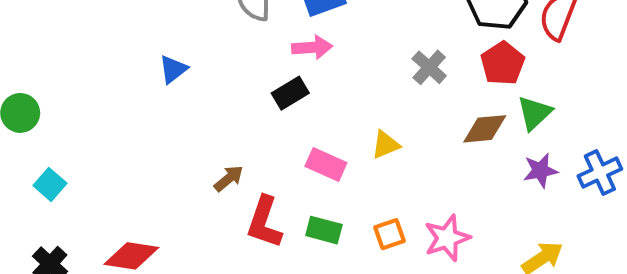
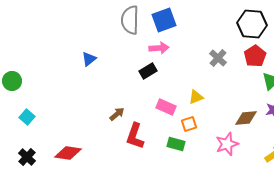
brown diamond: (485, 129) -> (246, 118), moved
green rectangle: (324, 230) -> (176, 144), moved
orange square: (389, 234) -> (189, 124), moved

